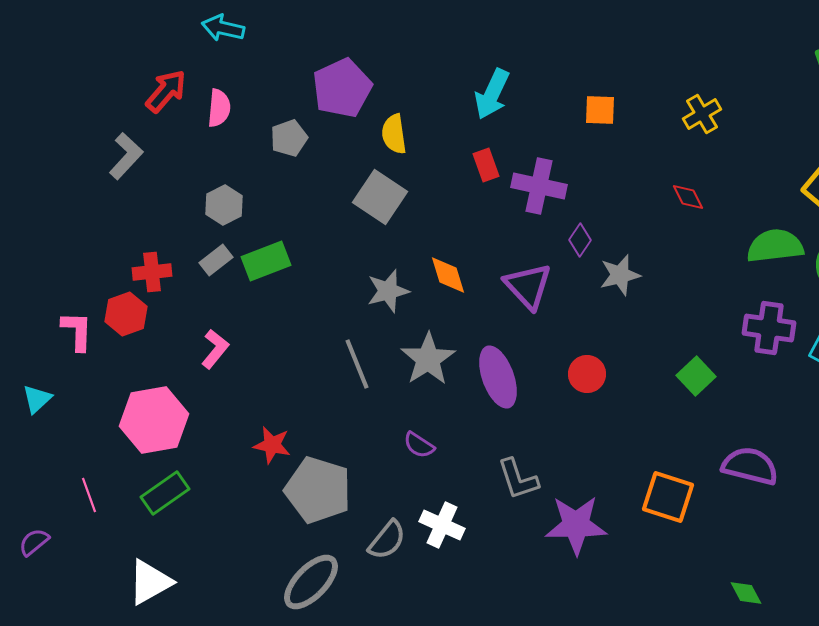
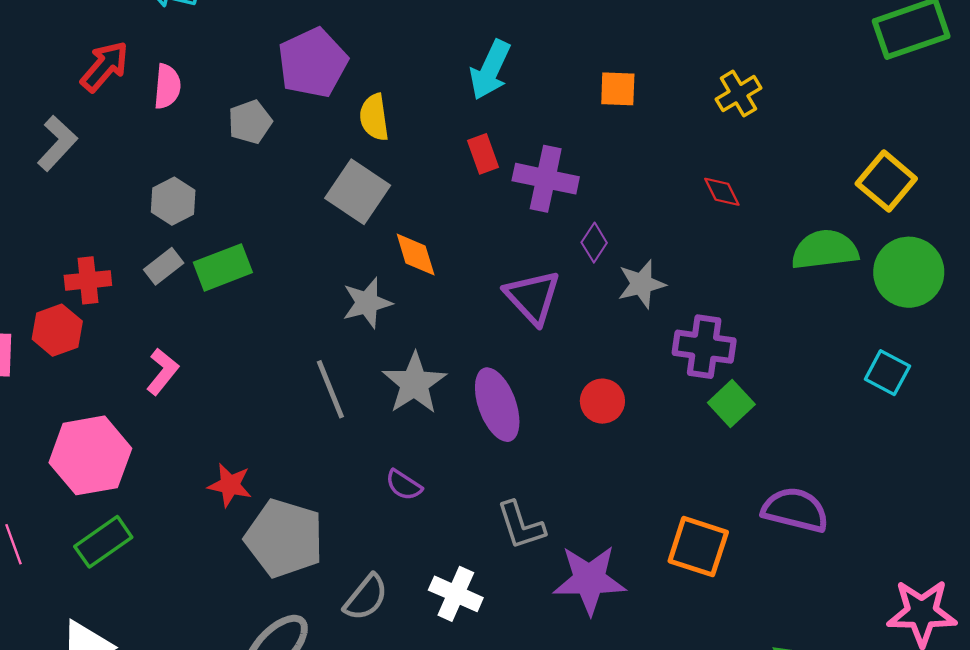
orange diamond: (448, 275) -> (416, 254), moved
purple cross: (769, 328) -> (704, 347), moved
white cross: (442, 525) -> (456, 594), moved

